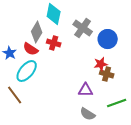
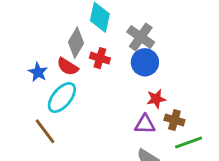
blue circle: (108, 39) -> (145, 62), moved
red star: (101, 64) -> (156, 99), moved
brown cross: (107, 74) -> (174, 120), moved

